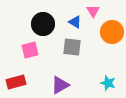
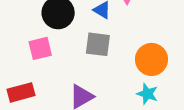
orange circle: (112, 32) -> (151, 59), moved

